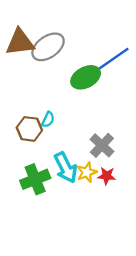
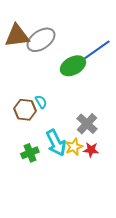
cyan semicircle: (48, 120) -> (41, 102), turned -56
green cross: (35, 179) -> (30, 153), size x0.7

